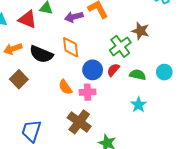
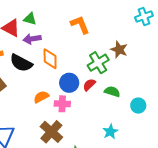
purple arrow: (74, 17) -> (32, 39), moved
cyan circle: (164, 72) -> (138, 106), moved
orange semicircle: (65, 87) -> (41, 97), turned 91
cyan star: (139, 105) -> (110, 132), moved

